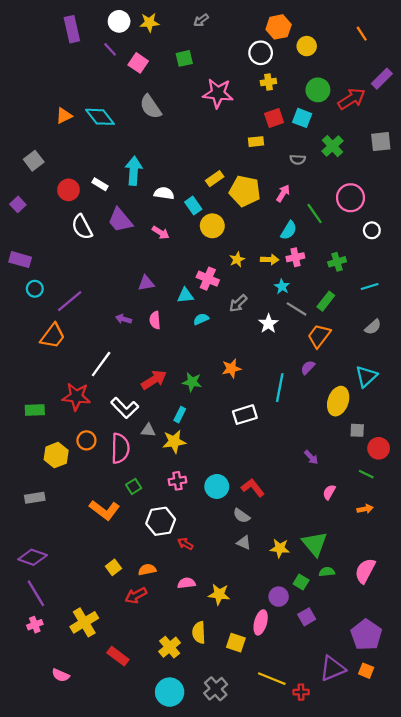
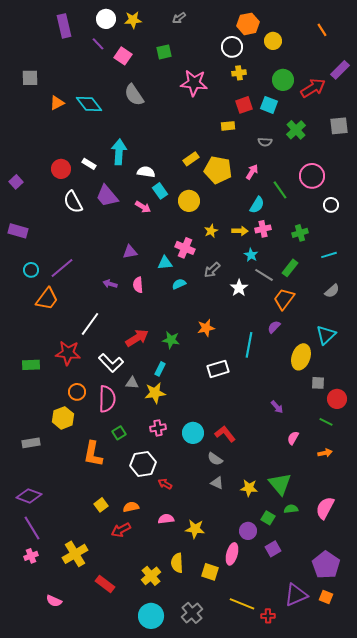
gray square: (34, 161) -> (30, 78), moved, turned 36
cyan rectangle: (193, 206) -> (160, 191), moved
cyan circle: (35, 289) -> (31, 270), moved
yellow hexagon: (56, 455) -> (63, 418), moved
orange L-shape: (104, 510) -> (93, 454), turned 64

